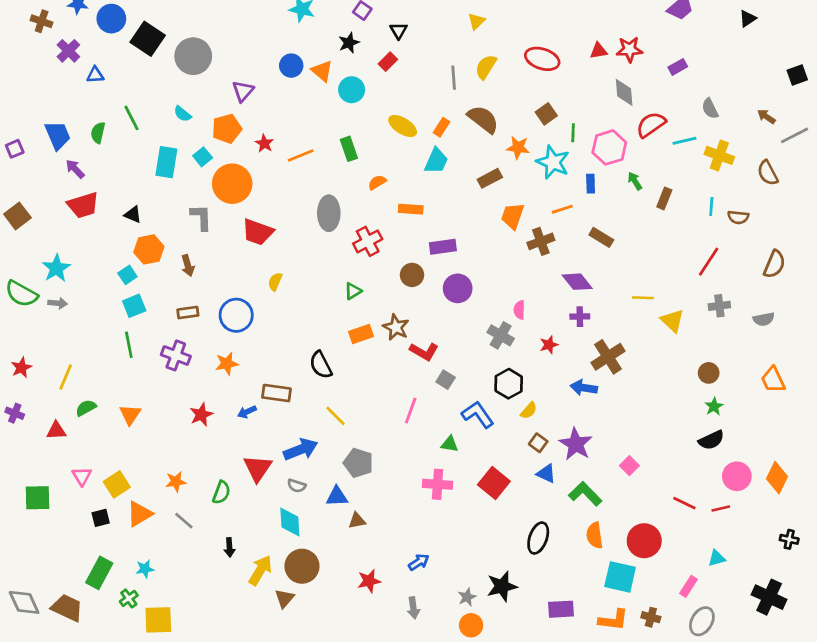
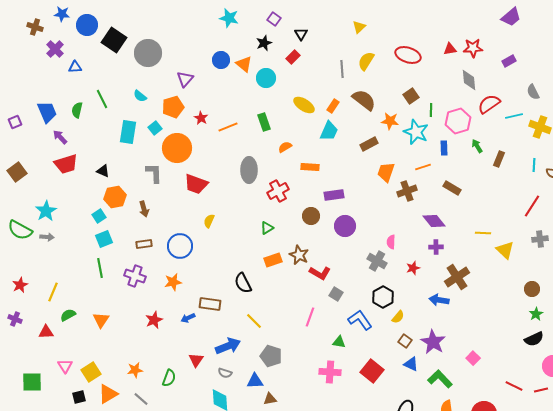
red triangle: (258, 468) -> (196, 360), size x0.7

